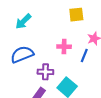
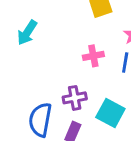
blue semicircle: (22, 54) -> (40, 120), moved, turned -45

